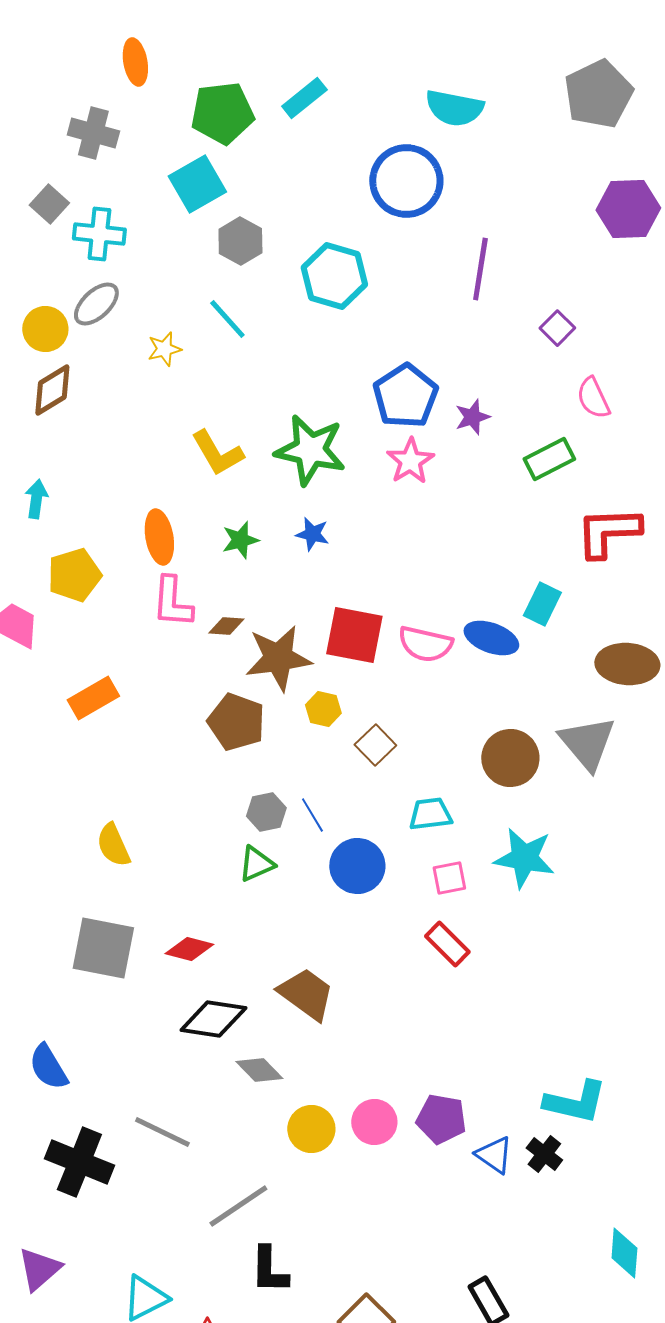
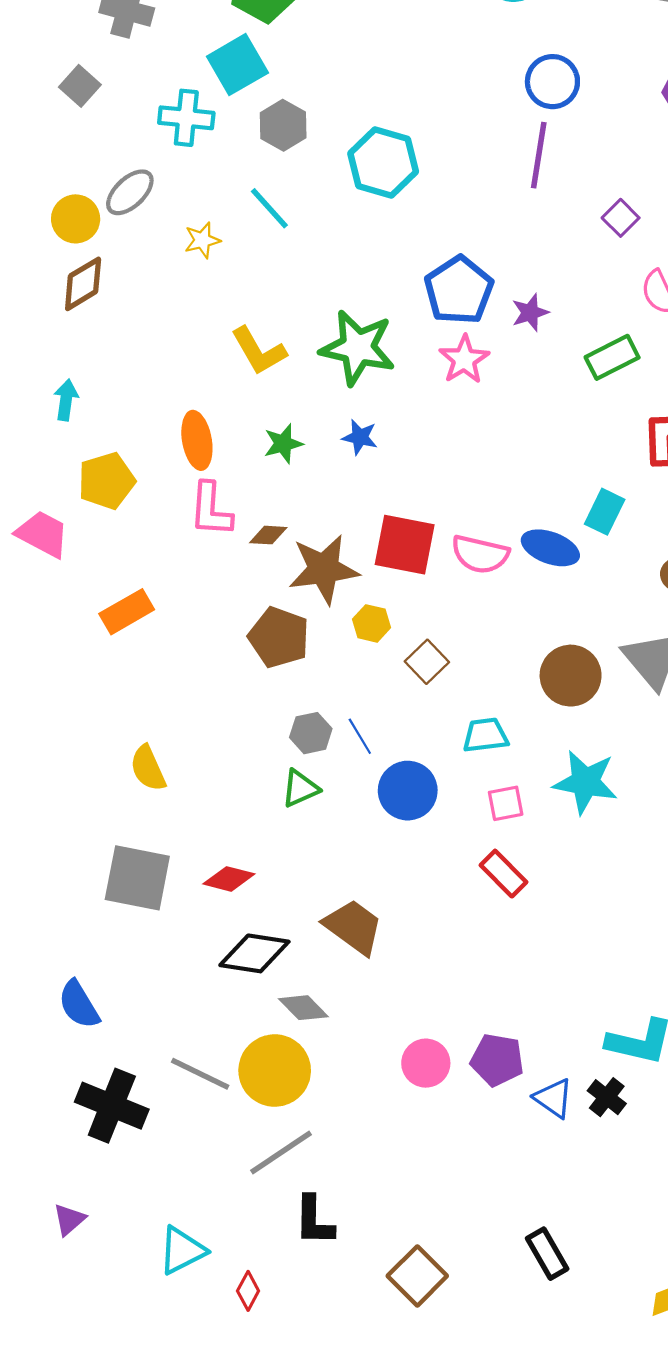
blue circle: (406, 181) -> (552, 82), moved, size x0.7
cyan cross: (99, 234) -> (186, 118), moved
yellow circle: (311, 1129) -> (275, 1071), moved, size x1.4
purple triangle: (39, 1269) -> (69, 1220), size x0.7

